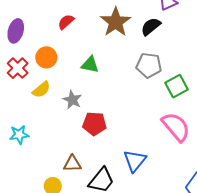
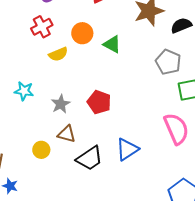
orange circle: (46, 57) -> (82, 33), moved
gray star: (72, 100) -> (61, 104), moved

